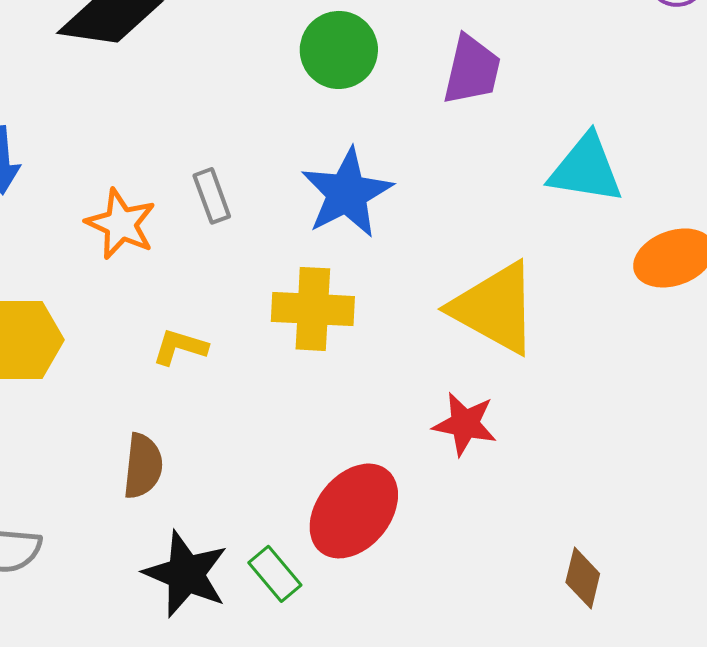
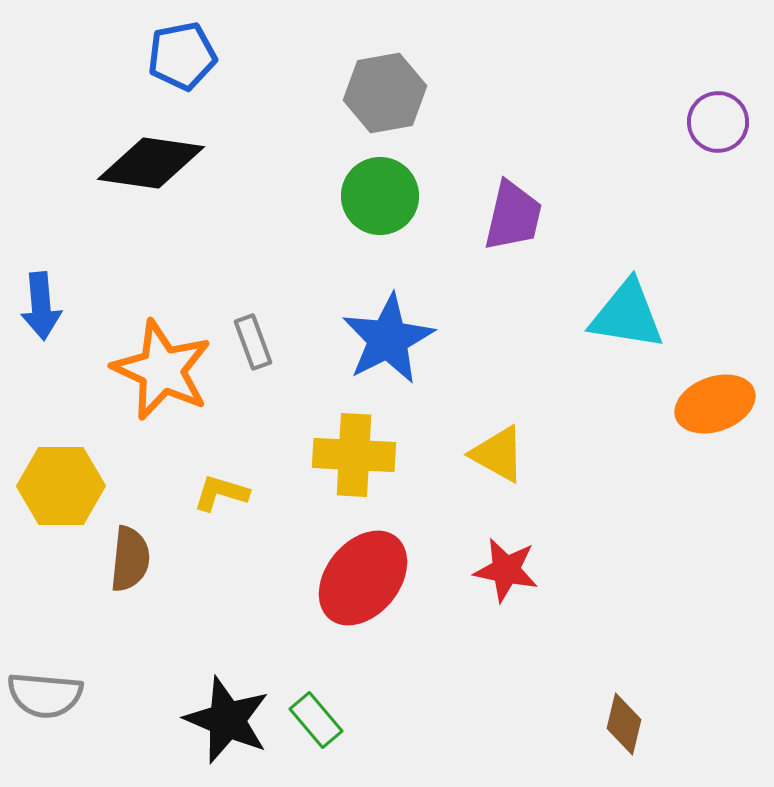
orange star: (121, 224) -> (162, 370), size x1.4
yellow triangle: (495, 308) -> (498, 454), moved, size x0.6
brown semicircle: (143, 466) -> (130, 559), moved
red ellipse: (354, 511) -> (363, 578), moved

